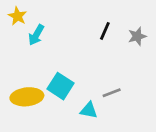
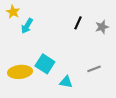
gray line: (112, 93) -> (94, 69), moved

